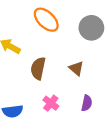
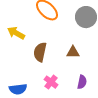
brown triangle: (76, 68) -> (73, 52), turned -40

